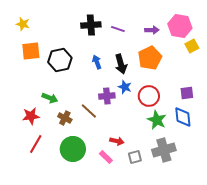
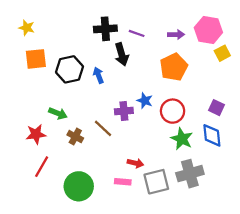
blue arrow: (97, 62) -> (98, 75), moved
black arrow: (121, 64) -> (122, 54), moved
purple square: (187, 93) -> (217, 108), turned 32
green circle: (73, 149) -> (79, 186), moved
pink rectangle: (106, 157) -> (123, 182), turned -40
gray square: (135, 157) -> (156, 182), size x1.6

